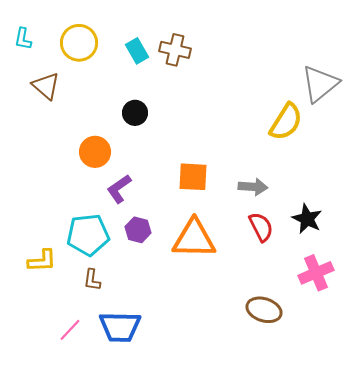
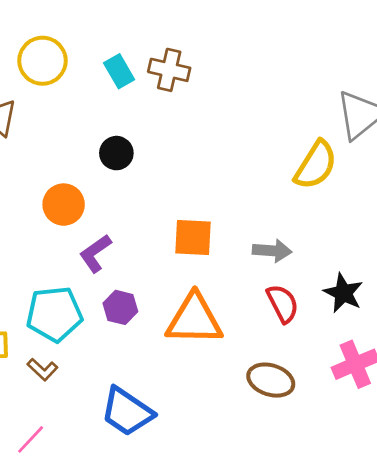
brown L-shape: (92, 280) -> (42, 369), moved, turned -55
brown ellipse: (264, 310) -> (271, 380), moved
blue trapezoid: (120, 327) -> (127, 412), moved, turned 33

